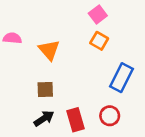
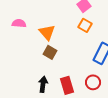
brown square: (45, 89) -> (50, 52), moved, turned 32
black arrow: (44, 118) -> (43, 84), turned -49

